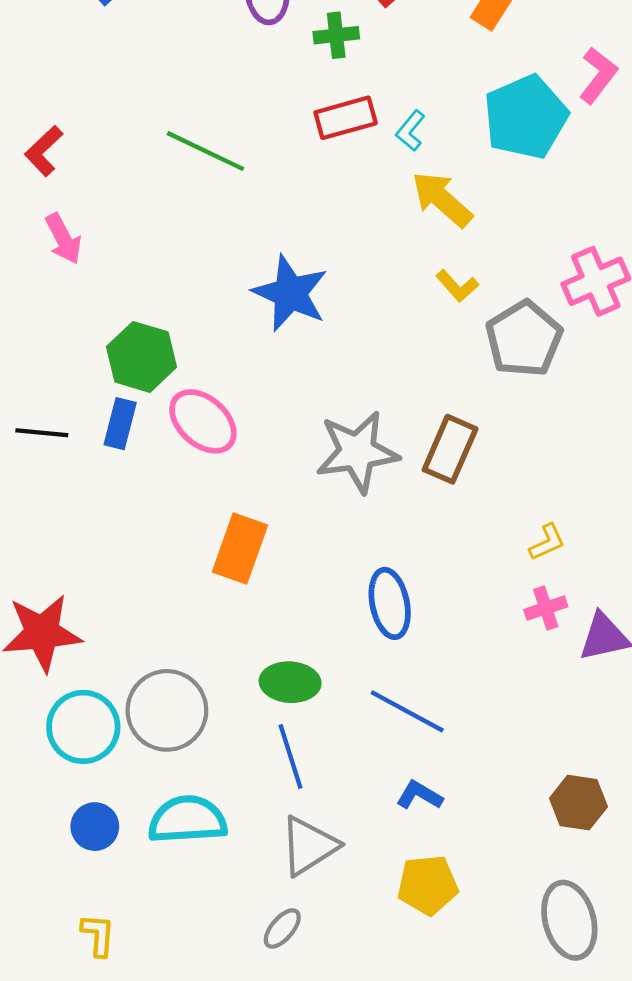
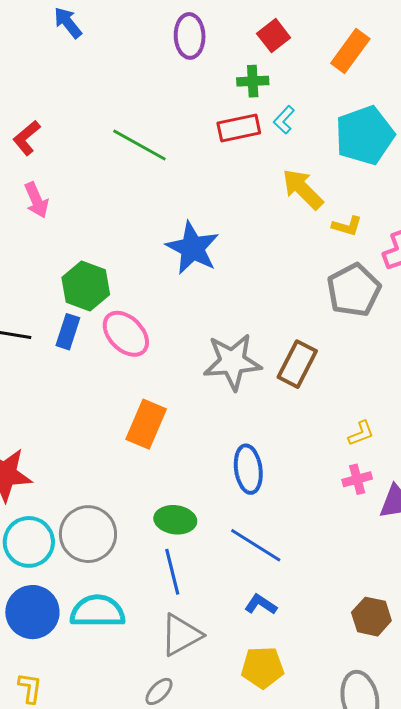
green cross: (336, 35) -> (253, 81), moved
cyan L-shape: (410, 131) -> (284, 120), moved
yellow L-shape: (457, 286) -> (347, 226), moved, turned -36
blue circle: (95, 827) -> (32, 612), size x1.6

